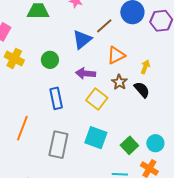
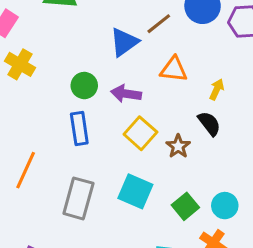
orange triangle: (116, 55) -> (174, 69), turned 30
green circle: (50, 60) -> (84, 86), moved
brown star: (119, 82) -> (178, 146), moved

